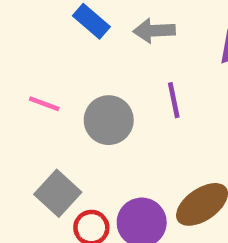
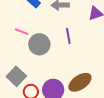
pink line: (44, 104) -> (21, 32), moved

